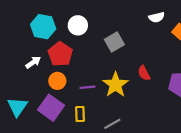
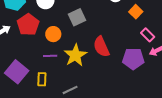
red semicircle: (144, 73) -> (101, 47), size x1.5
orange circle: (57, 81) -> (53, 34), moved

